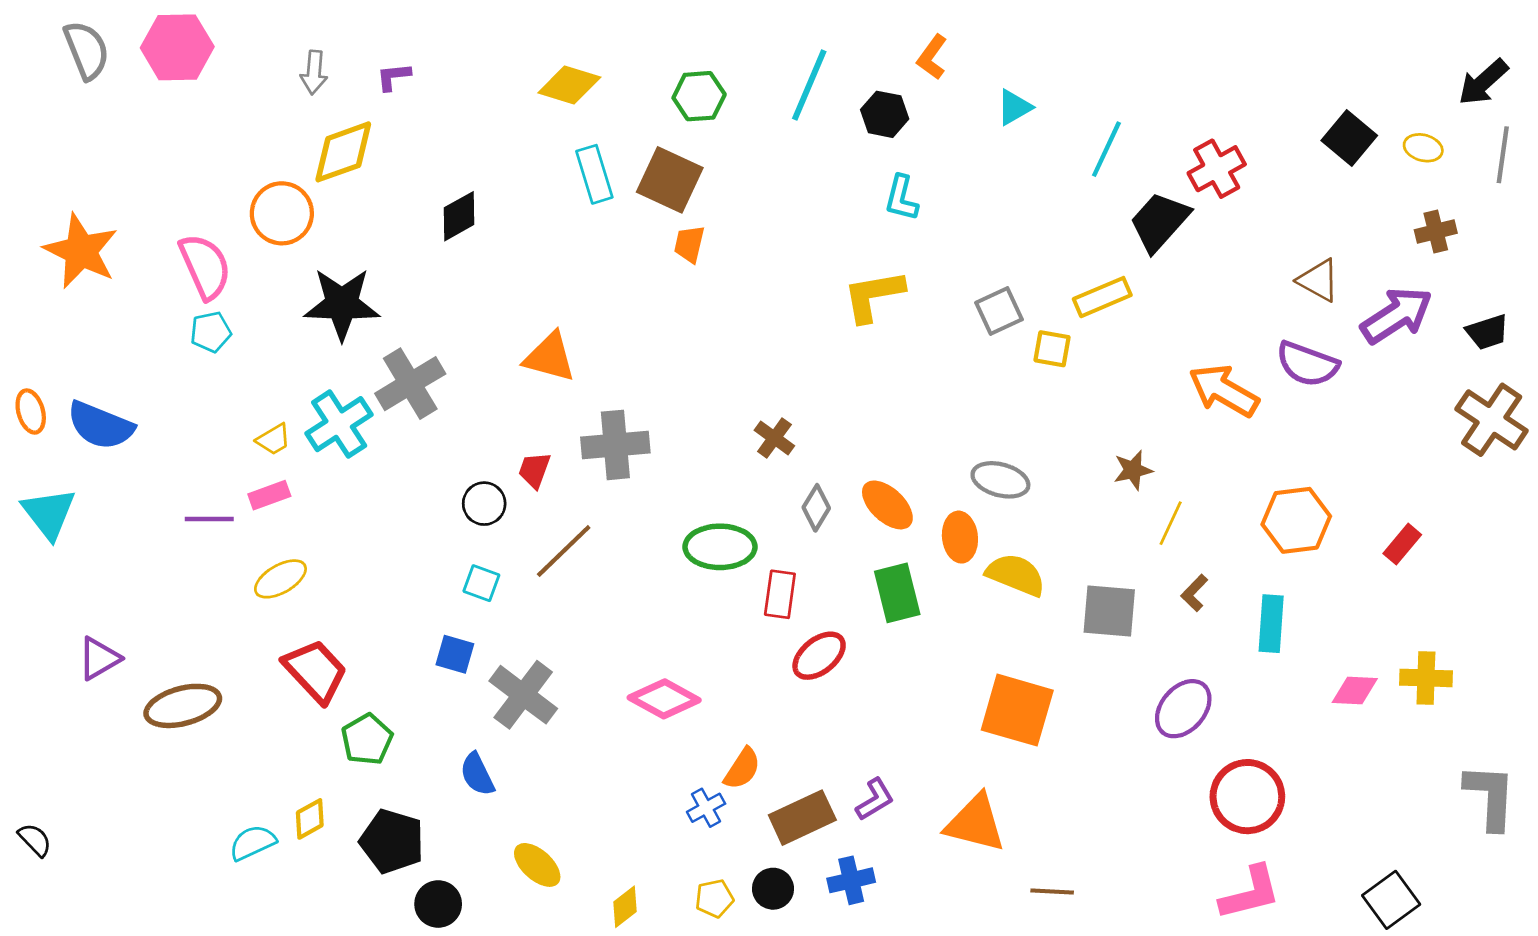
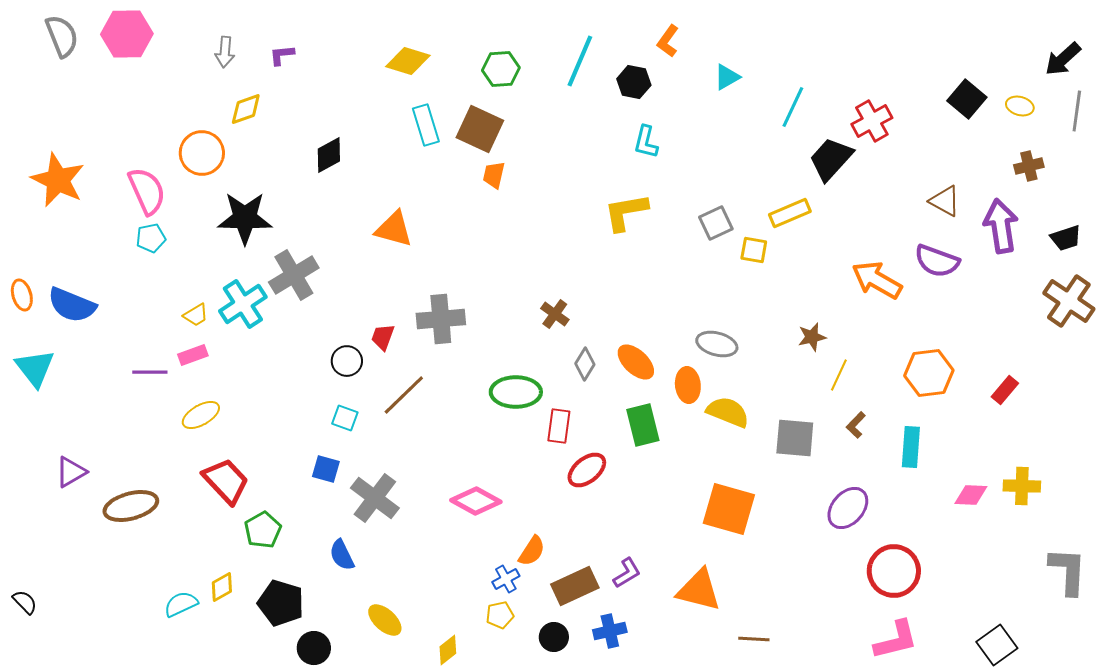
yellow diamond: (343, 152) -> (246, 109), size x0.7
purple arrow: (1397, 315) -> (1001, 226), turned -66
orange triangle: (550, 357) -> (394, 229), moved
yellow pentagon: (714, 898) -> (500, 615), moved

